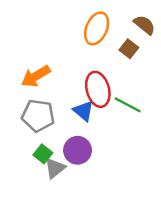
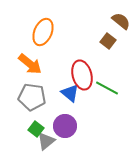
orange ellipse: (97, 28) -> (43, 32), moved
orange arrow: (36, 76) -> (30, 64), turned -110

